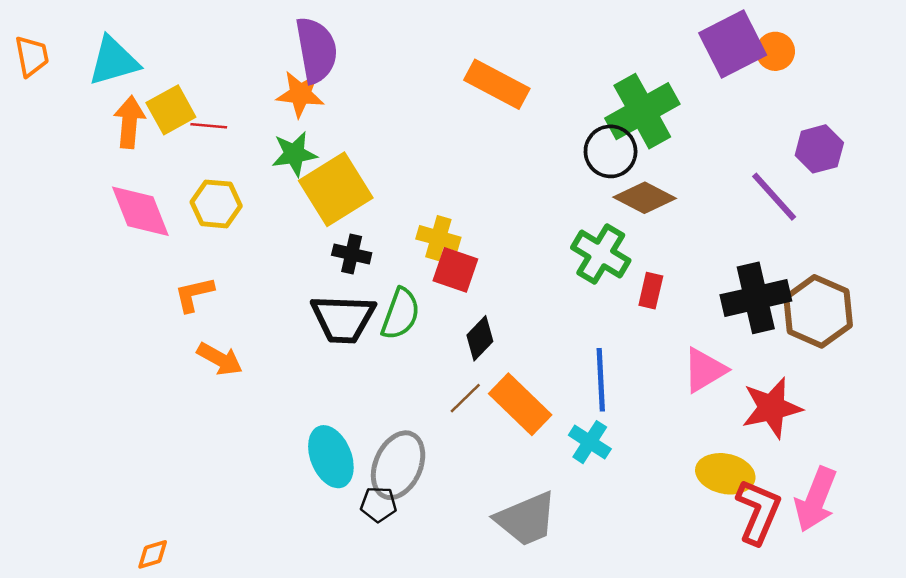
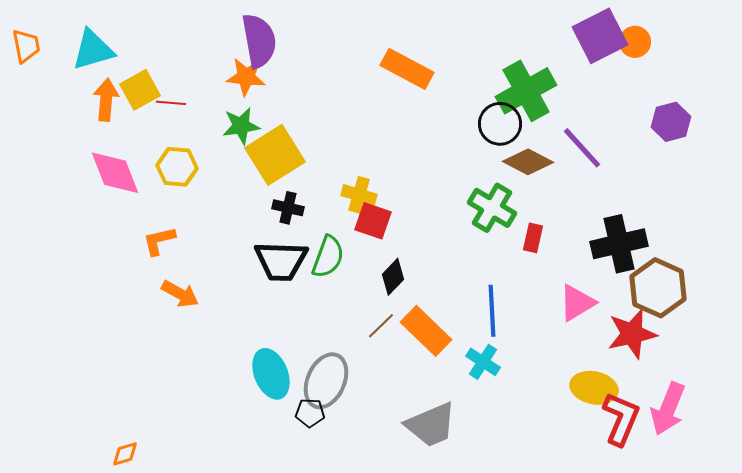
purple line: (774, 197) -> (582, 148), moved
brown hexagon: (818, 311) -> (658, 288), moved

